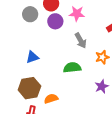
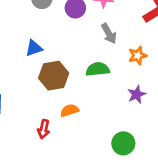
blue triangle: (32, 57) -> (34, 48), moved
brown hexagon: (29, 88) -> (54, 76), moved

